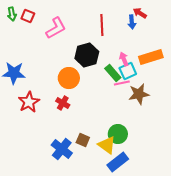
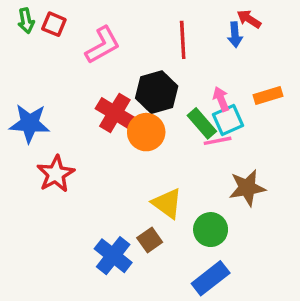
orange rectangle: (151, 57) -> (268, 96), size x0.7
orange circle: (69, 78) -> (146, 132), moved
brown star: (139, 94) -> (247, 188), moved
red cross: (63, 103) -> (115, 113), moved, size x1.5
brown square: (83, 140) -> (150, 240), turned 32
yellow triangle: (107, 145) -> (167, 203), moved

